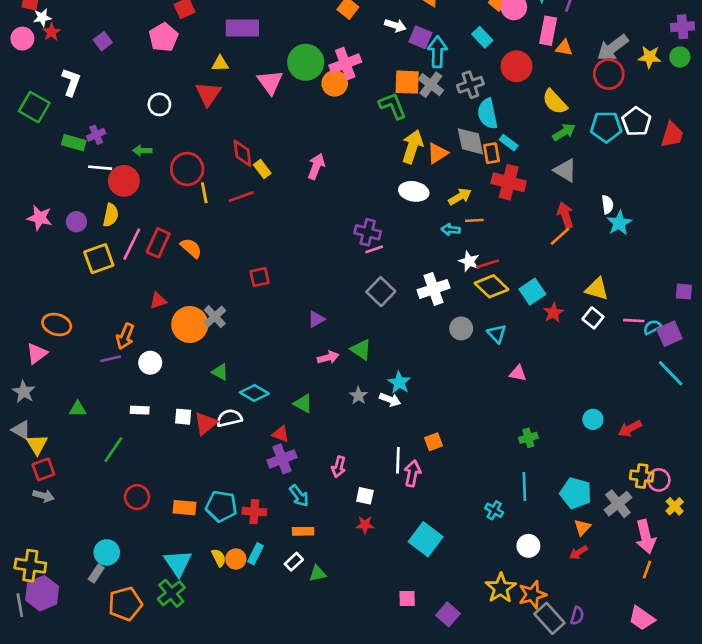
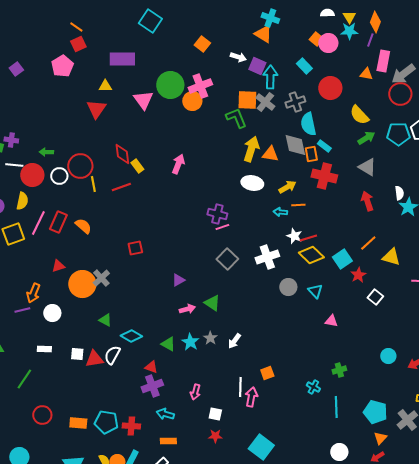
pink rectangle: (548, 31) -> (383, 61), moved
white circle: (159, 104) -> (59, 176), moved
purple cross: (96, 135) -> (11, 140), turned 32
orange triangle: (437, 153) -> (270, 154), turned 42
orange line: (560, 236) -> (368, 243), moved
white square: (593, 318) -> (375, 297), moved
cyan star: (399, 382) -> (190, 342), moved
white arrow: (390, 400) -> (234, 341), turned 105
white semicircle: (229, 418) -> (112, 355), turned -48
red triangle: (206, 423) -> (94, 359), turned 30
cyan arrow: (299, 496) -> (165, 414), turned 144
cyan cross: (494, 510) -> (313, 387), moved

